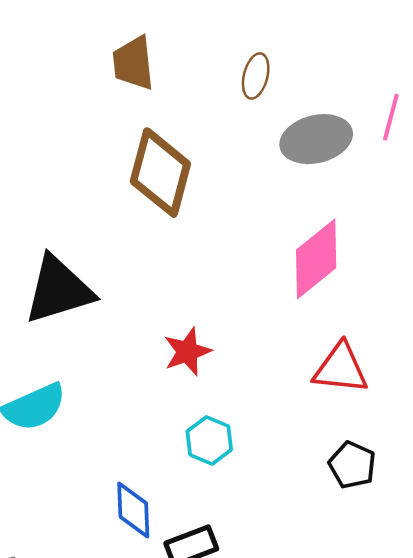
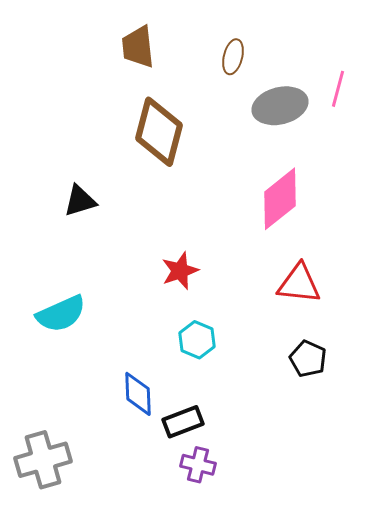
black triangle: (59, 290) -> (80, 201), moved, size x0.6

